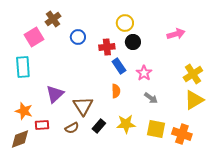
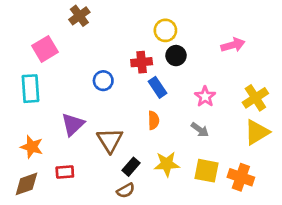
brown cross: (53, 19) -> (79, 16), moved
blue circle: (78, 37) -> (103, 81), moved
pink star: (144, 73) -> (205, 97), moved
red rectangle: (42, 125) -> (65, 172), moved
brown semicircle: (72, 128) -> (126, 190), moved

